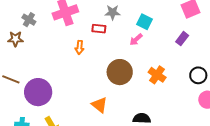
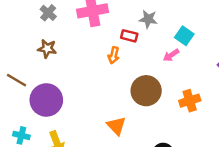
brown star: (15, 39) -> (47, 49), moved
orange arrow: (79, 47) -> (114, 55), moved
orange cross: (157, 75) -> (190, 101), turned 30

